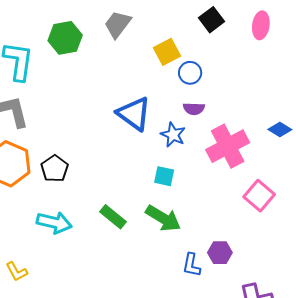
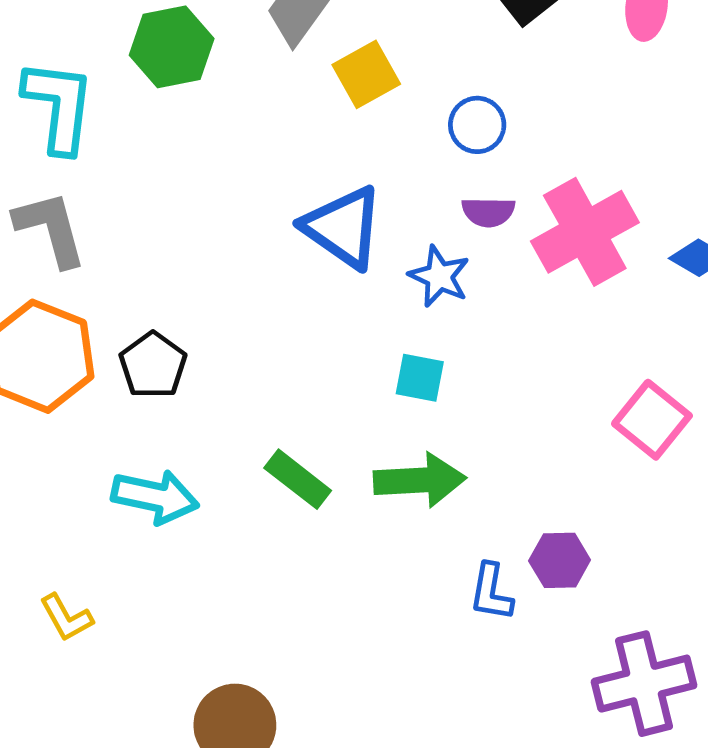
yellow square: (167, 52) -> (366, 74), moved
pink cross: (228, 146) -> (585, 232), moved
green arrow: (163, 218) -> (420, 480), turned -33

